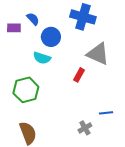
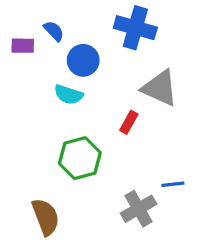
green hexagon: (26, 90) -> (80, 158), moved
gray cross: (85, 128) -> (139, 209), size x1.5

